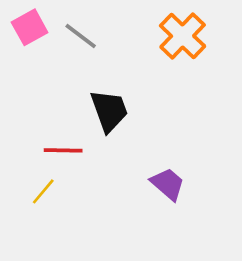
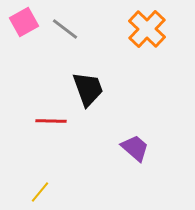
yellow line: (43, 191) -> (40, 192), moved

